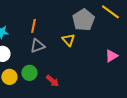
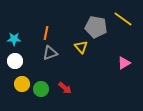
gray pentagon: (83, 20) -> (96, 27), turned -30
green circle: (29, 73) -> (41, 89), moved

